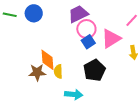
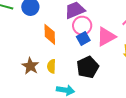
orange diamond: (47, 60) -> (50, 34), moved
brown star: (37, 72) -> (30, 66), turned 30

